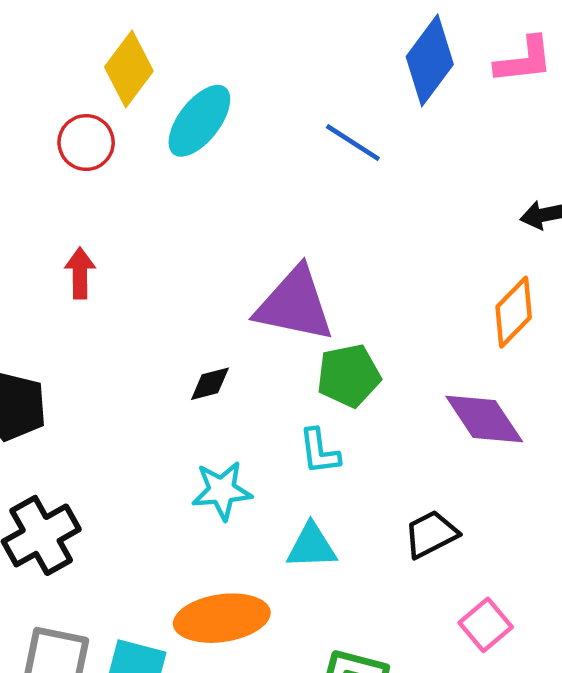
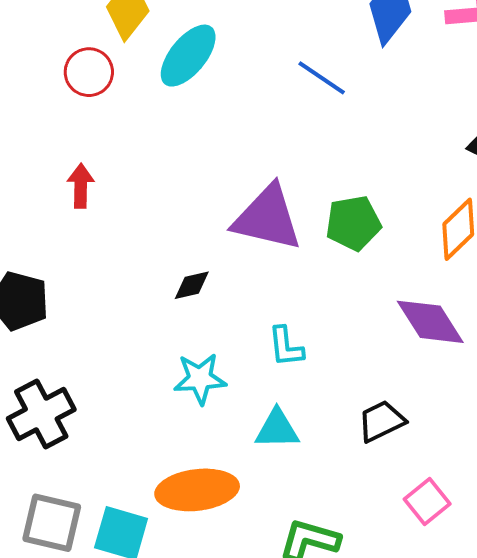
green pentagon: (349, 376) -> (353, 223), moved

